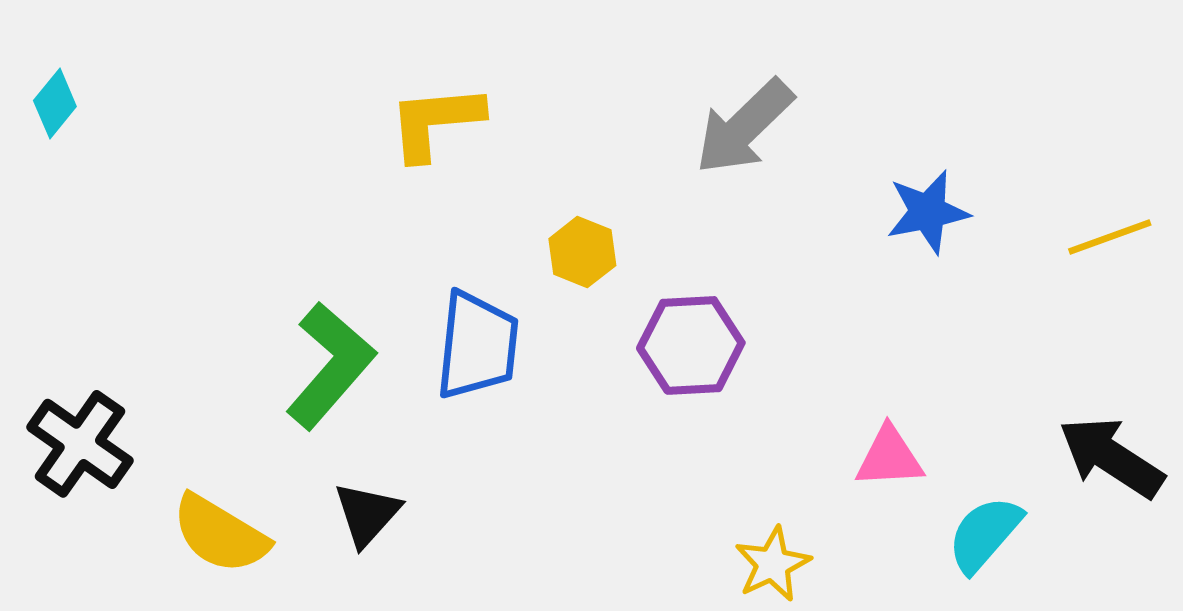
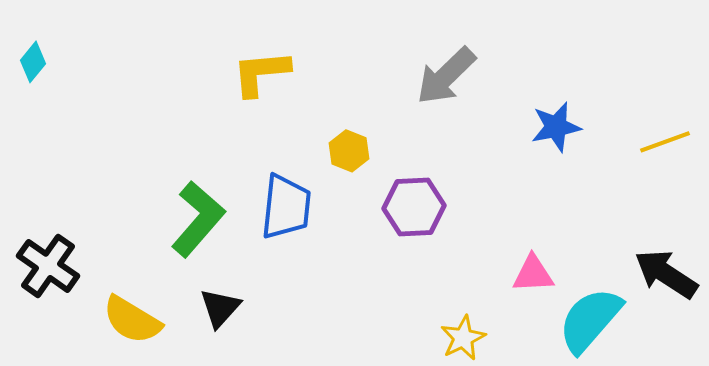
cyan semicircle: (985, 534) -> (590, 320), size x1.4

